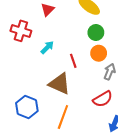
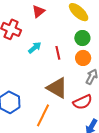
red line: (73, 61) -> (58, 53), moved
brown triangle: (60, 84) -> (57, 88), moved

